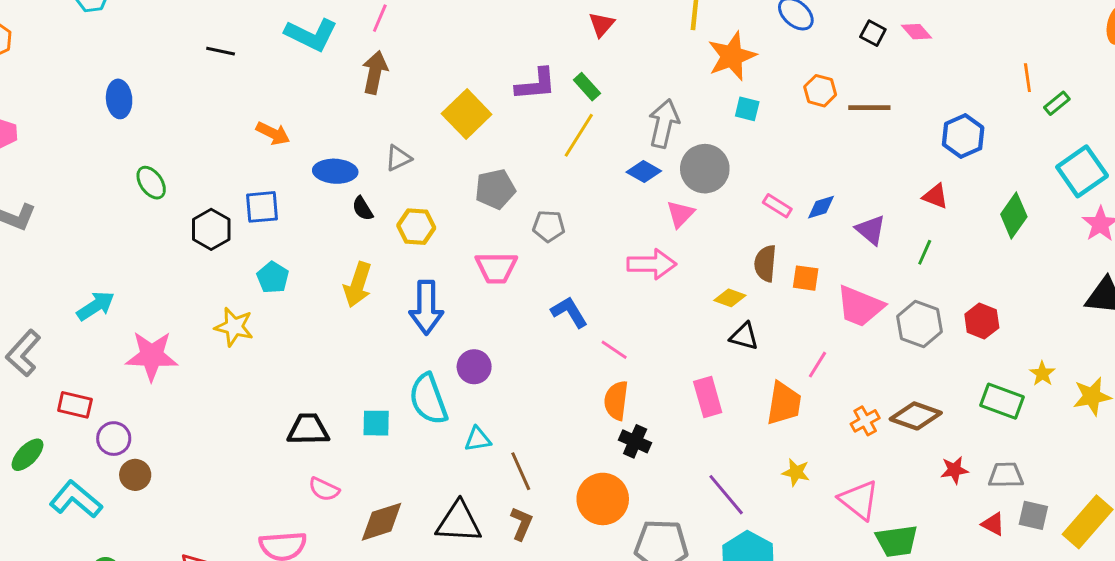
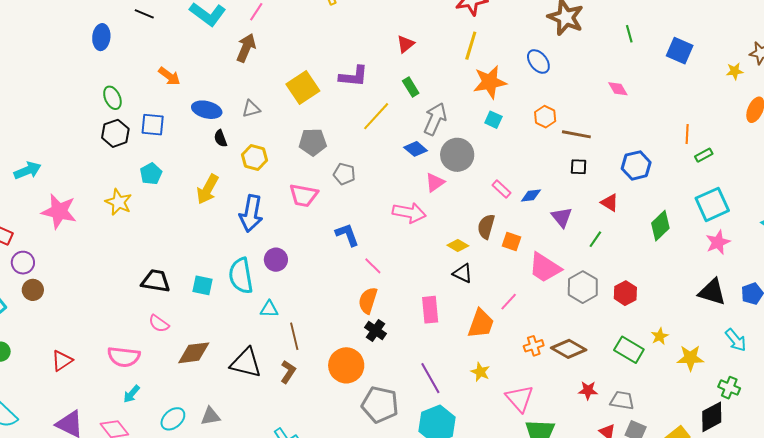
black square: (873, 33) -> (579, 167), moved, turned -36
green rectangle: (587, 87) -> (411, 87), moved
blue ellipse: (119, 99) -> (101, 37), moved
green ellipse: (151, 183) -> (112, 98), moved

